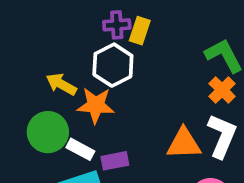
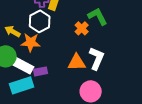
orange cross: (222, 90) -> (82, 28), moved
white rectangle: (80, 149) -> (23, 65), size x1.5

